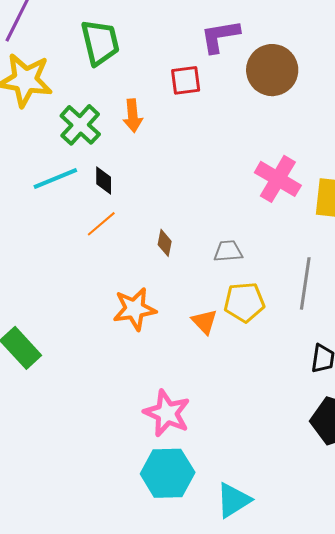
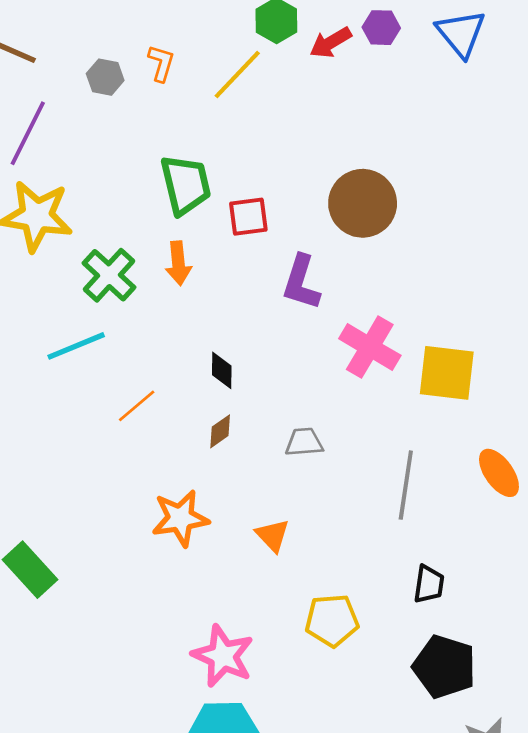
purple L-shape: (220, 36) -> (301, 282), moved, turned -63
green trapezoid: (100, 43) -> (186, 185), moved
black diamond: (104, 181) -> (222, 370), moved
brown diamond: (165, 243) -> (220, 431), turned 44
yellow pentagon: (244, 302) -> (332, 620), moved

